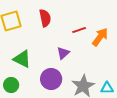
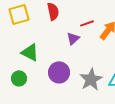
purple triangle: (63, 53) -> (73, 38), moved

